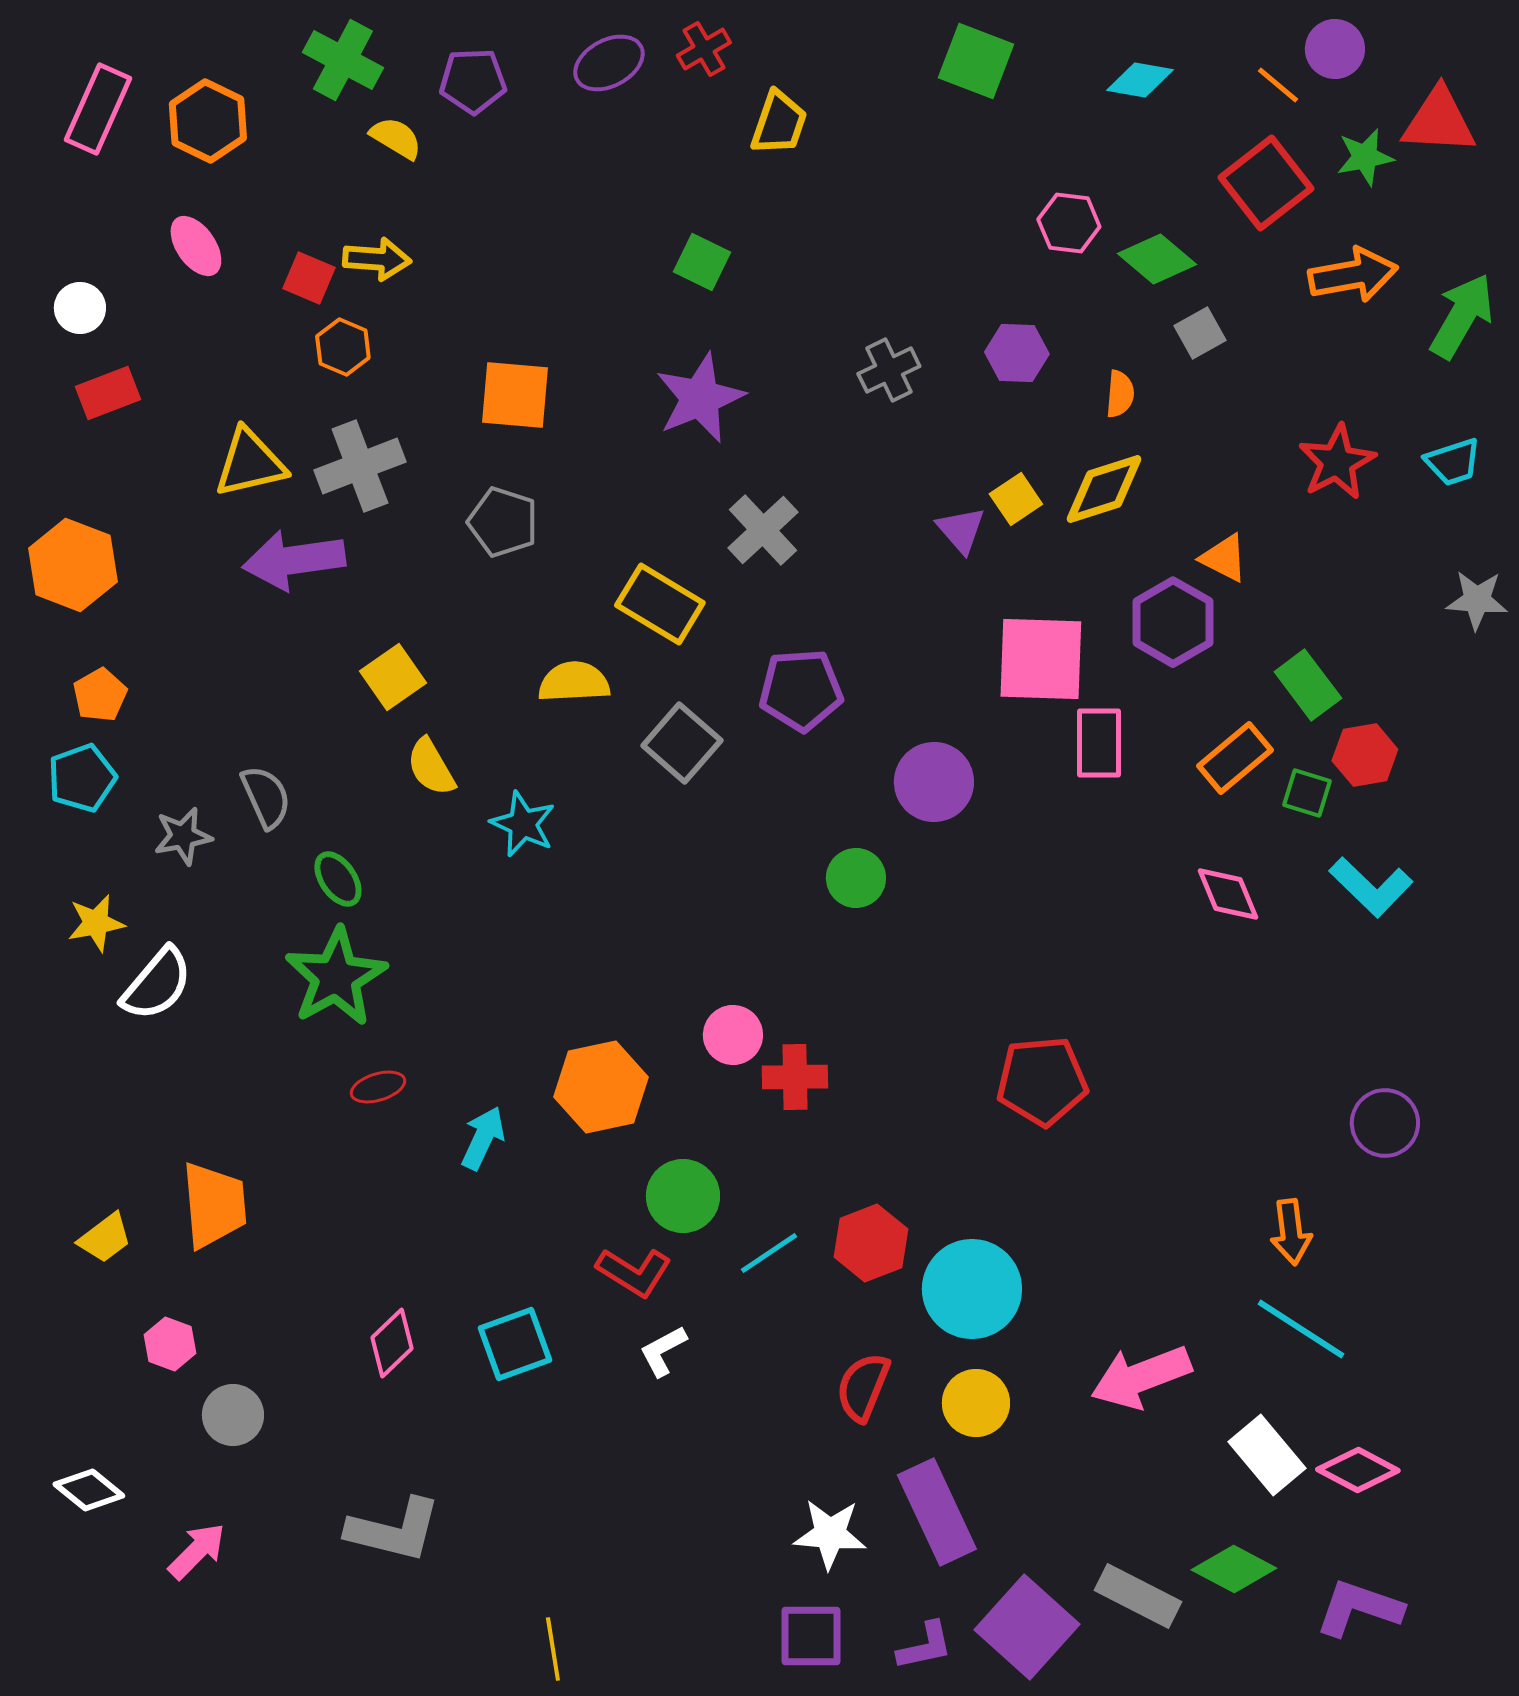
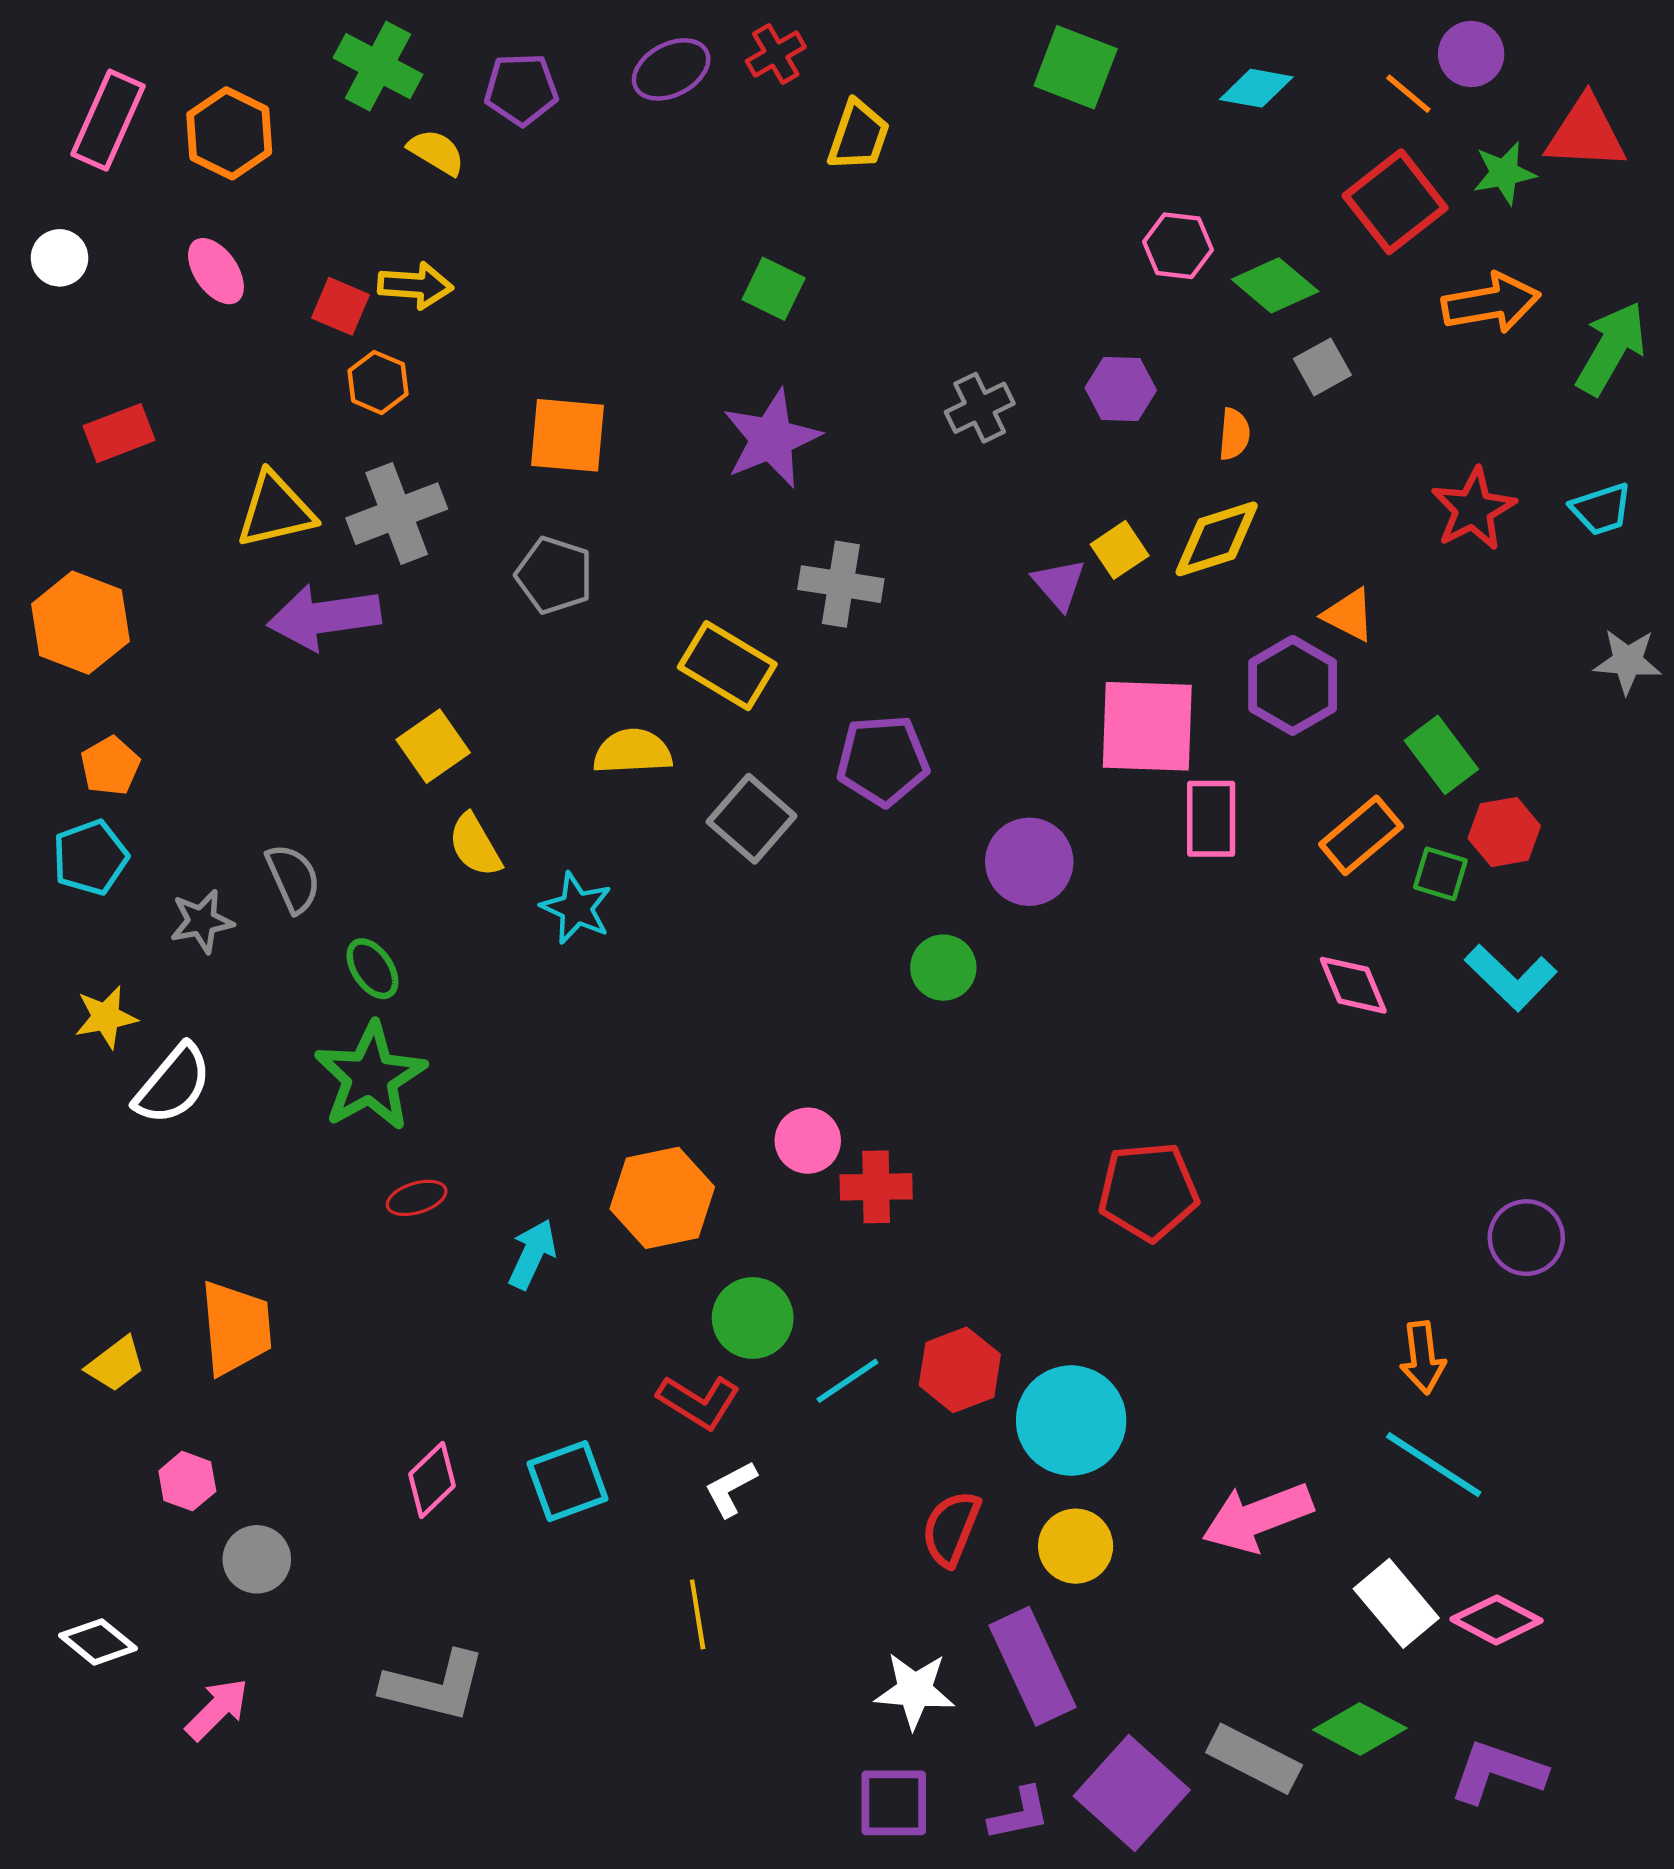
white circle: (80, 308) -> (60, 258), moved
gray cross: (763, 530) -> (841, 584), turned -38
yellow line: (553, 1649) -> (698, 1614), moved

